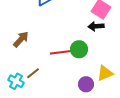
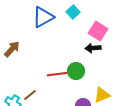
brown arrow: (21, 39) -> (12, 49), moved

